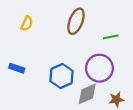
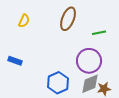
blue hexagon: (61, 76) -> (58, 83), moved
gray diamond: (87, 94) -> (90, 84), moved

